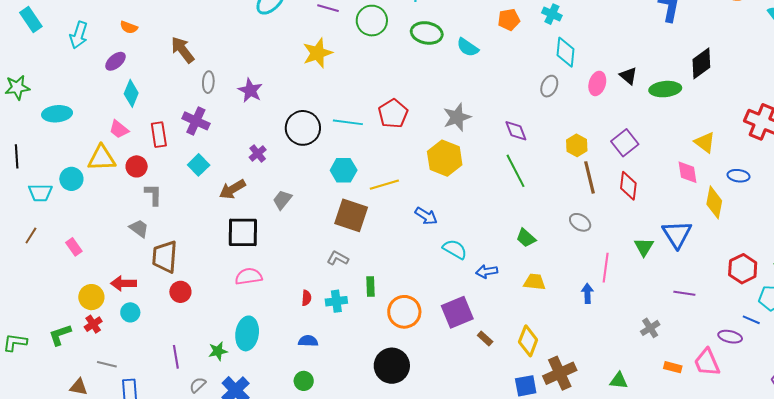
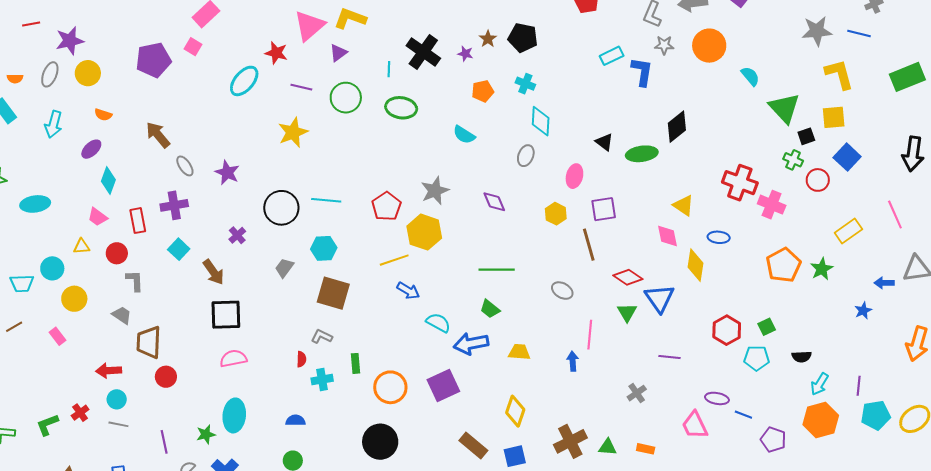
cyan semicircle: (468, 47) -> (464, 135), moved
gray ellipse: (208, 82) -> (185, 166), turned -35
pink ellipse: (597, 83) -> (574, 176), moved
red pentagon: (393, 114) -> (386, 206), moved
purple cross: (196, 121) -> (174, 205), turned -32
purple square: (625, 143) -> (604, 209), turned 32
yellow triangle: (102, 158) -> (82, 246), size x0.6
green line: (516, 171) -> (497, 270), moved, turned -60
brown line: (589, 177) -> (589, 245), moved
yellow line: (384, 185) -> (394, 260), moved
red diamond: (628, 186) -> (628, 277), moved, turned -60
brown arrow: (232, 189) -> (213, 272), turned -92
gray trapezoid: (282, 200) -> (284, 268), moved
brown line: (31, 236) -> (14, 327), turned 30
green trapezoid: (526, 238) -> (490, 309), moved
blue arrow: (487, 272) -> (471, 344), size x1.6
yellow circle: (91, 297) -> (74, 299), moved
red semicircle: (306, 298) -> (301, 359), moved
blue line: (751, 320) -> (743, 415), moved
brown rectangle: (485, 339) -> (473, 446), moved, size x1.8
gray line: (107, 364) -> (118, 424), moved
orange rectangle: (673, 367) -> (646, 449), moved
brown cross: (560, 373) -> (570, 441), moved

